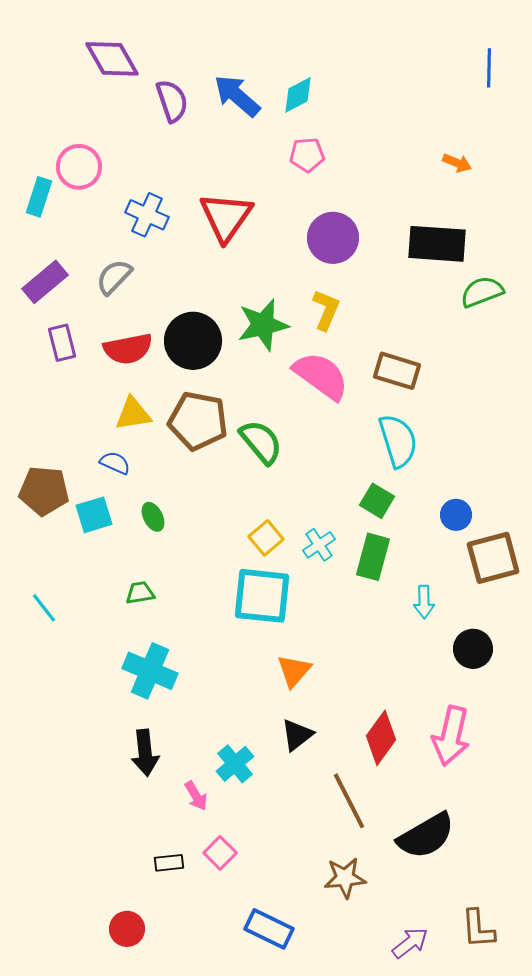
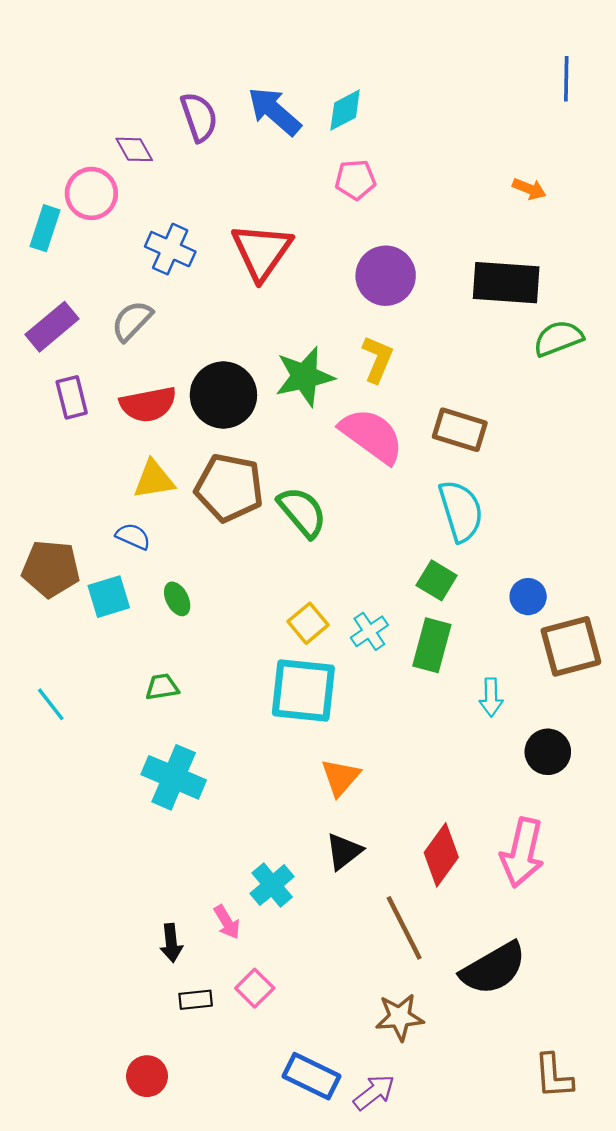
purple diamond: (112, 59) -> (134, 149), moved, size x0.6
black arrow: (145, 753) -> (171, 943), moved, size x0.7
purple arrow: (410, 943) -> (374, 1092), moved

